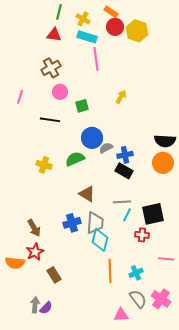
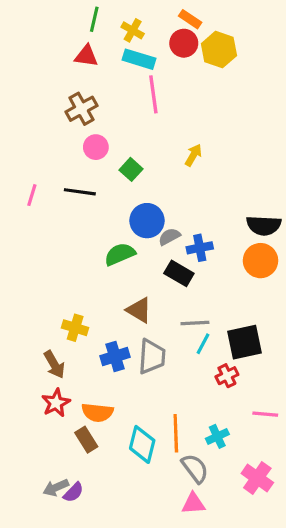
orange rectangle: (111, 12) -> (190, 19), moved
pink line: (20, 97) -> (32, 195), moved
green square: (82, 106) -> (131, 169), turned -32
yellow cross: (44, 165) -> (75, 328), moved
black rectangle: (124, 171) -> (179, 273), moved
red cross: (142, 235) -> (227, 376), turned -32
cyan diamond: (100, 240) -> (142, 444), moved
orange semicircle: (15, 263) -> (97, 412), moved
gray semicircle: (138, 299) -> (195, 468), moved
gray arrow: (35, 305) -> (56, 488), turned -119

